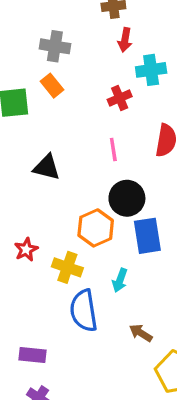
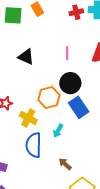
red cross: (120, 98) -> (76, 12), moved
blue rectangle: (147, 236) -> (79, 107), turned -35

